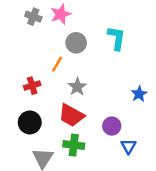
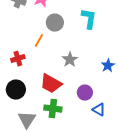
gray star: (77, 87) -> (70, 60), moved
blue triangle: (128, 146) -> (99, 110), turned -32

